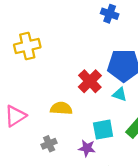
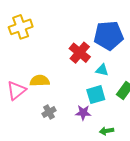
cyan triangle: (120, 94) -> (102, 70), moved
yellow semicircle: (61, 108) -> (40, 81), moved

